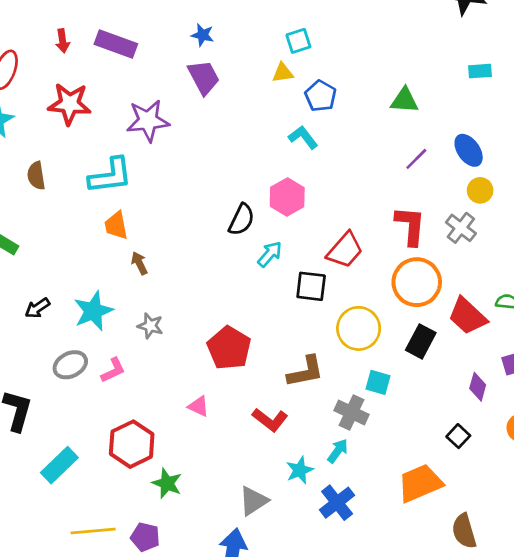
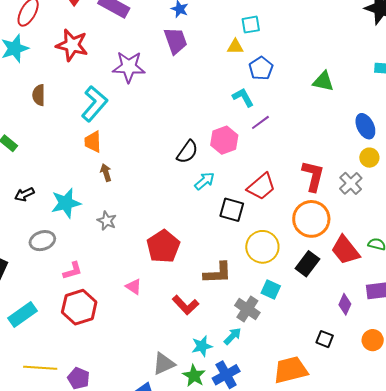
purple line: (416, 159) -> (260, 122), moved
cyan L-shape: (110, 176) -> (94, 104), turned -51
pink L-shape: (113, 370) -> (72, 271), moved
black square: (458, 436) -> (325, 339), turned -30
green star: (167, 483) -> (194, 376), moved

